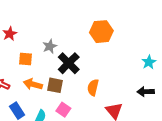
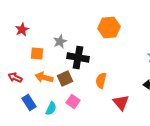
black cross: (69, 63) -> (78, 57), turned -35
brown square: (55, 85) -> (65, 78), turned -35

